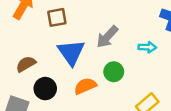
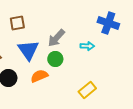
green circle: (114, 72) -> (55, 59), moved

